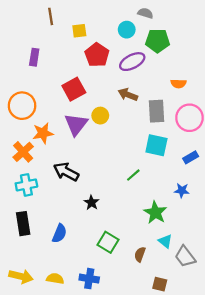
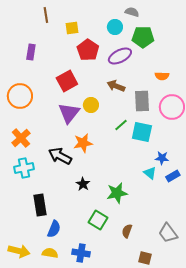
orange star: (43, 133) -> (83, 143), moved
blue rectangle: (191, 157) -> (173, 176), moved
green line: (133, 175) -> (121, 125), moved
blue star: (182, 190) -> (162, 158), moved
green star: (155, 213) -> (117, 193), moved, turned 30
black rectangle: (23, 224) -> (40, 205), moved
blue semicircle: (59, 233) -> (54, 229), moved
cyan triangle: (165, 241) -> (150, 173), moved

